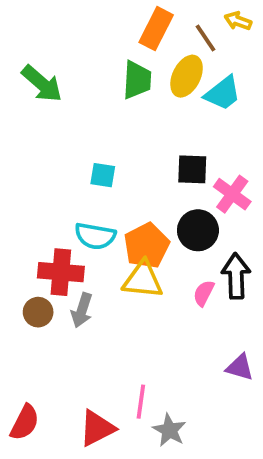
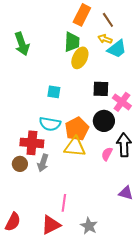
yellow arrow: (238, 21) -> (105, 39), moved
yellow ellipse: (187, 76) -> (80, 58), moved
green arrow: (42, 84) -> (22, 44), turned 30
pink line: (141, 402) -> (64, 203), moved

